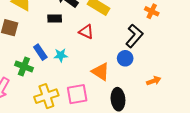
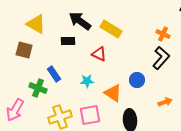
black L-shape: (134, 36) -> (161, 58), moved
cyan star: (61, 55) -> (87, 81), moved

